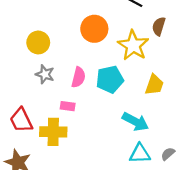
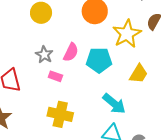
gray star: (45, 74) -> (44, 55), moved
yellow cross: (53, 132) -> (60, 114), moved

